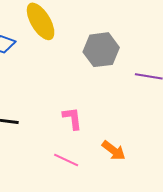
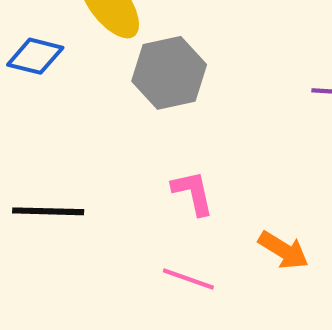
gray hexagon: (101, 50) -> (169, 73), moved

